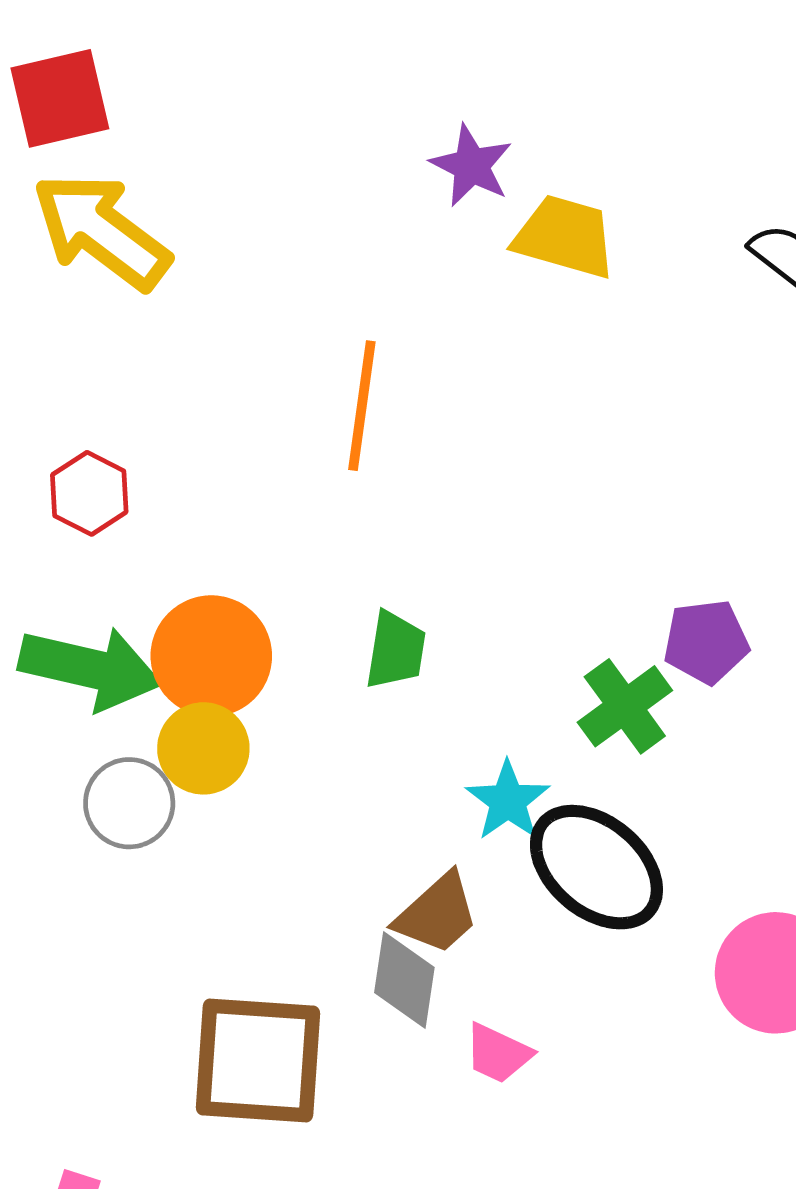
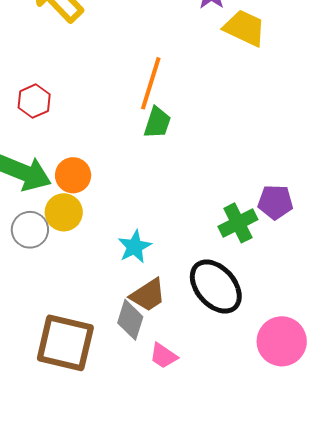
green trapezoid: (396, 650) -> (157, 123), moved
orange circle: (211, 656) -> (73, 175), size x0.7
cyan star: (508, 801) -> (135, 247), moved

